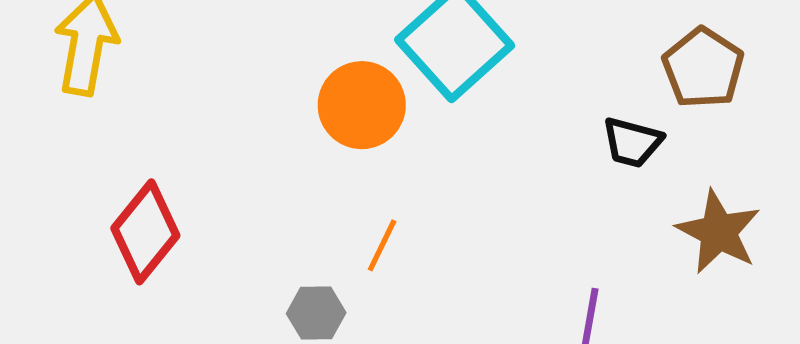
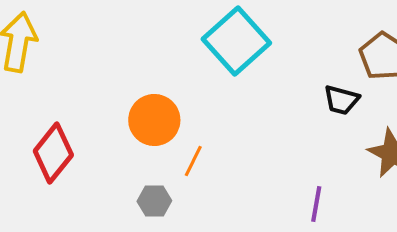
orange circle: (362, 105) -> (154, 120), moved

